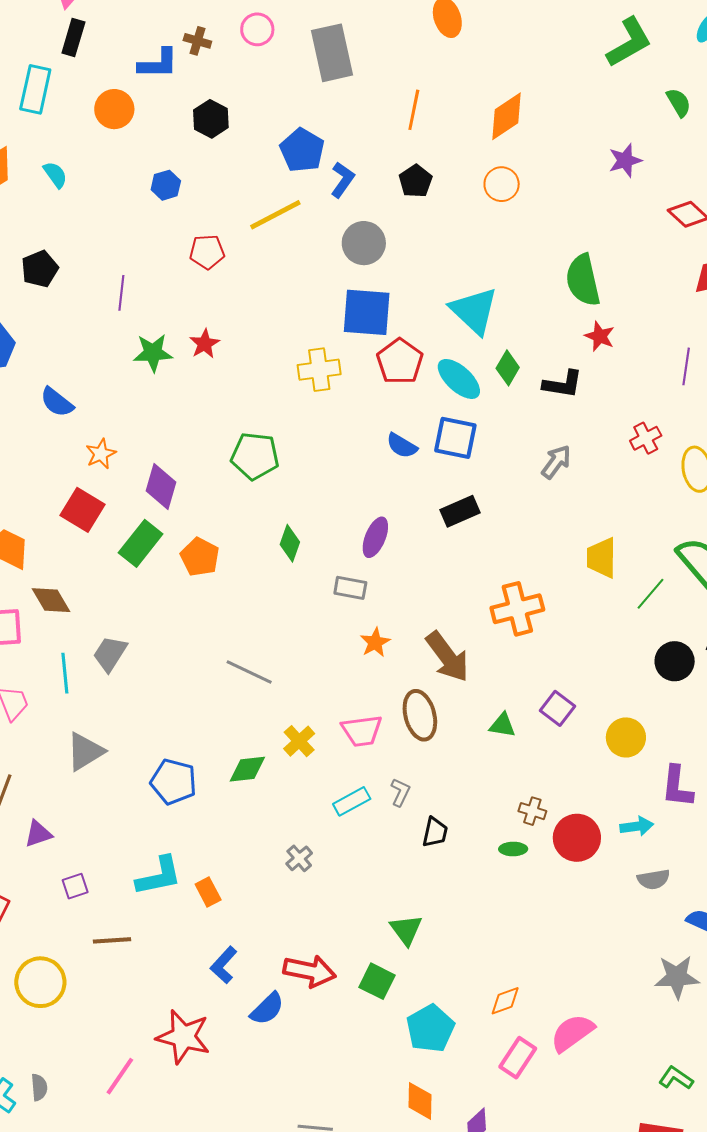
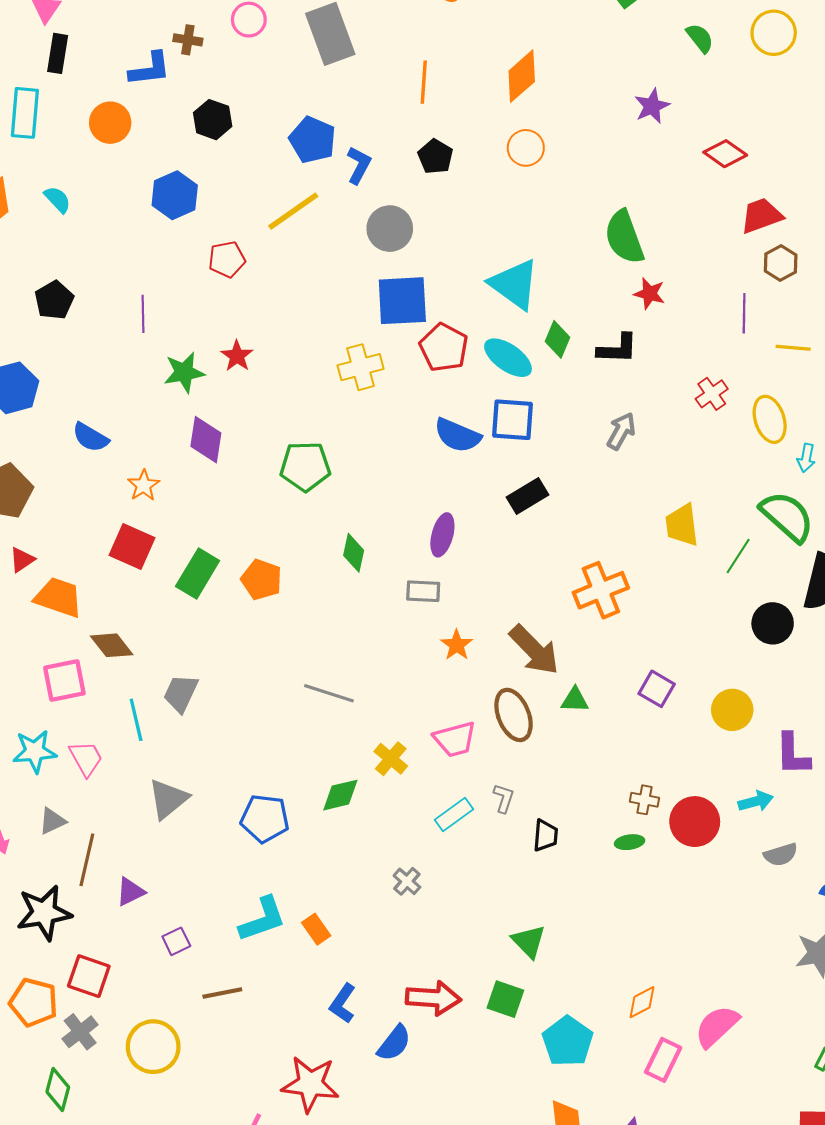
blue hexagon: (166, 185) -> (175, 195), size x1.5
blue semicircle: (402, 446) -> (457, 435), size x1.4
purple diamond: (161, 486) -> (206, 440), moved
green triangle: (502, 725) -> (575, 700), moved

